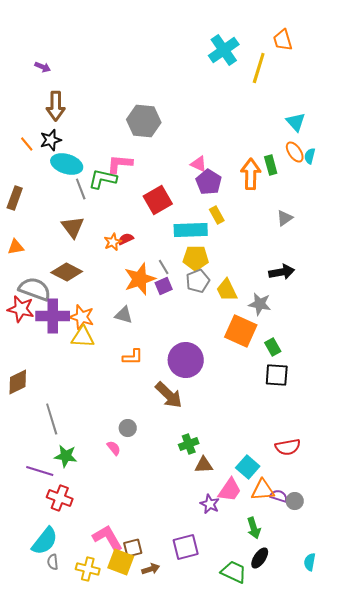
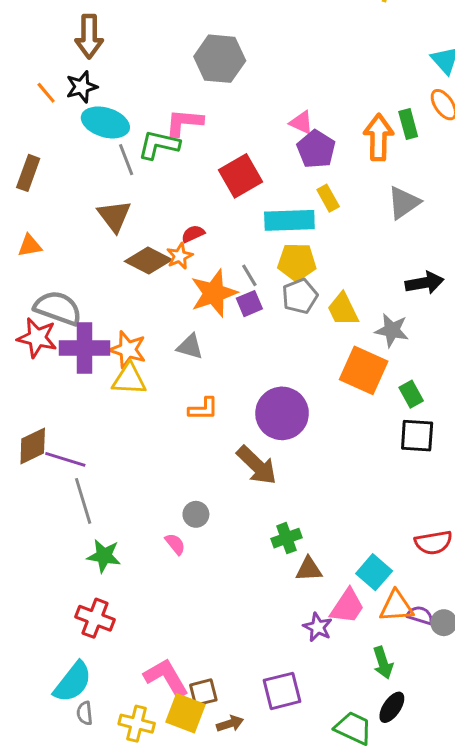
gray triangle: (285, 218) -> (404, 203), moved, size x1.4
orange star: (113, 242) -> (180, 256), moved
brown diamond: (67, 272) -> (148, 261), moved
purple line: (40, 471) -> (65, 459), moved

